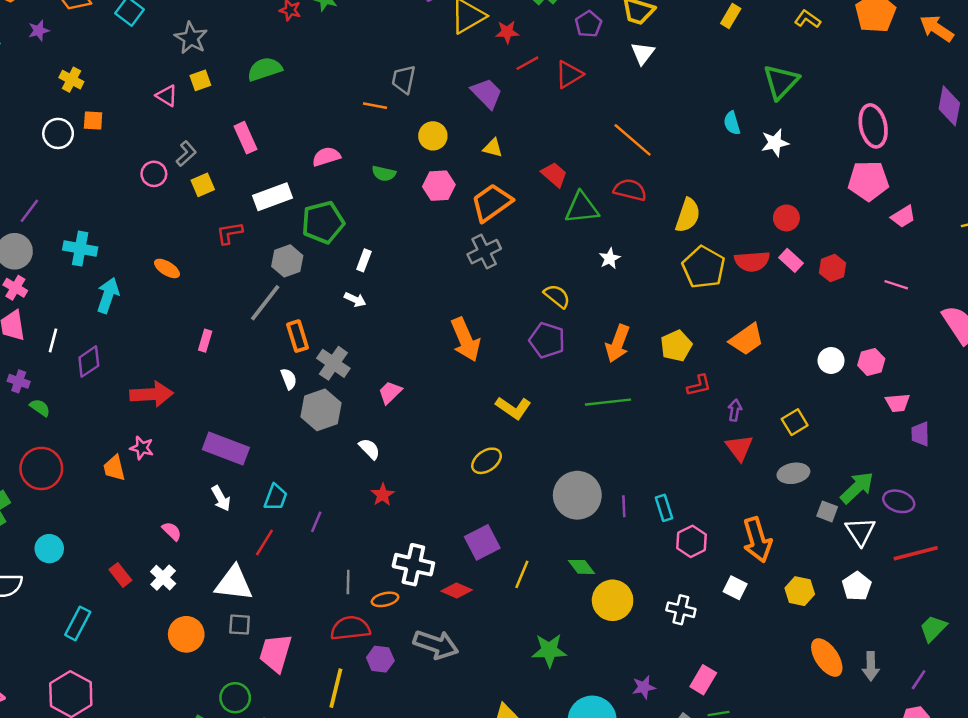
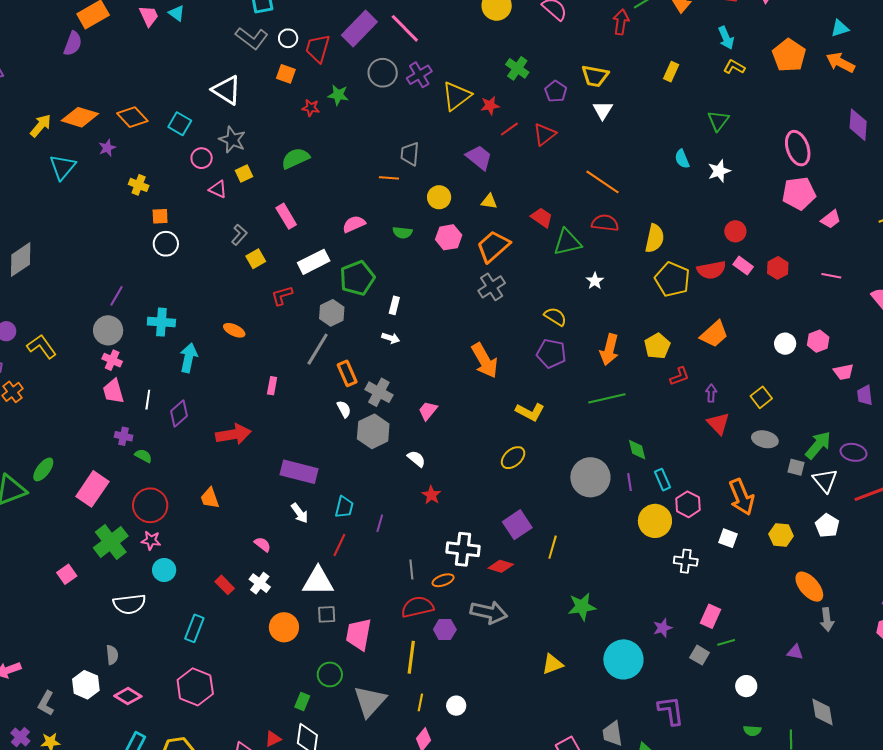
green triangle: (781, 82) -> (718, 121), size x0.7
white circle: (58, 133) -> (166, 244), moved
pink circle: (154, 174) -> (202, 158), moved
pink star: (142, 448) -> (151, 541), moved
gray ellipse: (793, 473) -> (765, 439), turned 30
green diamond: (581, 567) -> (637, 450), moved, turned 30
yellow circle: (613, 600) -> (655, 521), moved
gray arrow: (871, 666) -> (827, 620), moved

